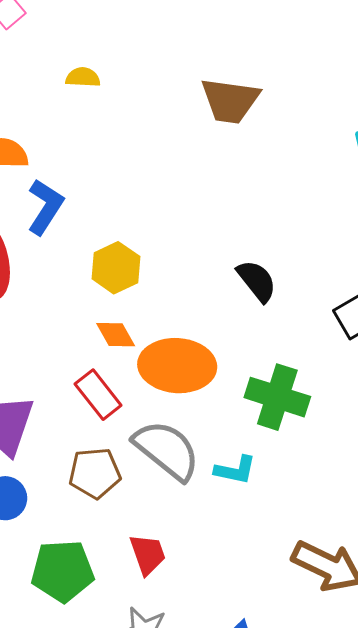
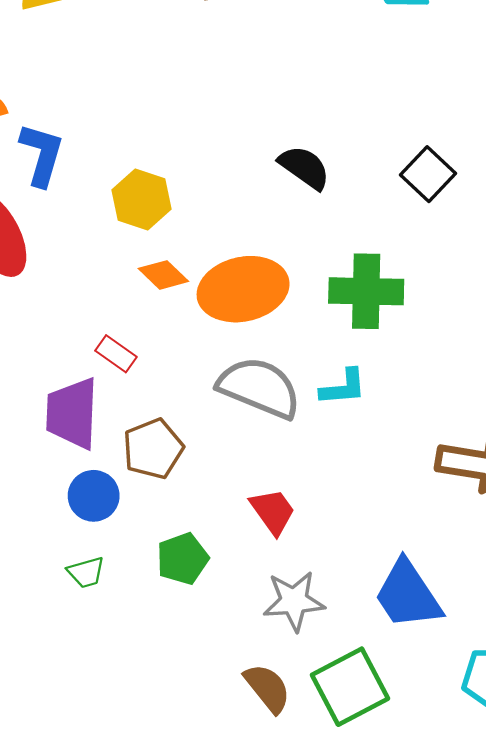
red rectangle: (98, 395) -> (116, 354), moved, size x0.7
brown pentagon: (95, 473) -> (153, 449), moved
green pentagon: (63, 571) -> (183, 559), size x0.7

